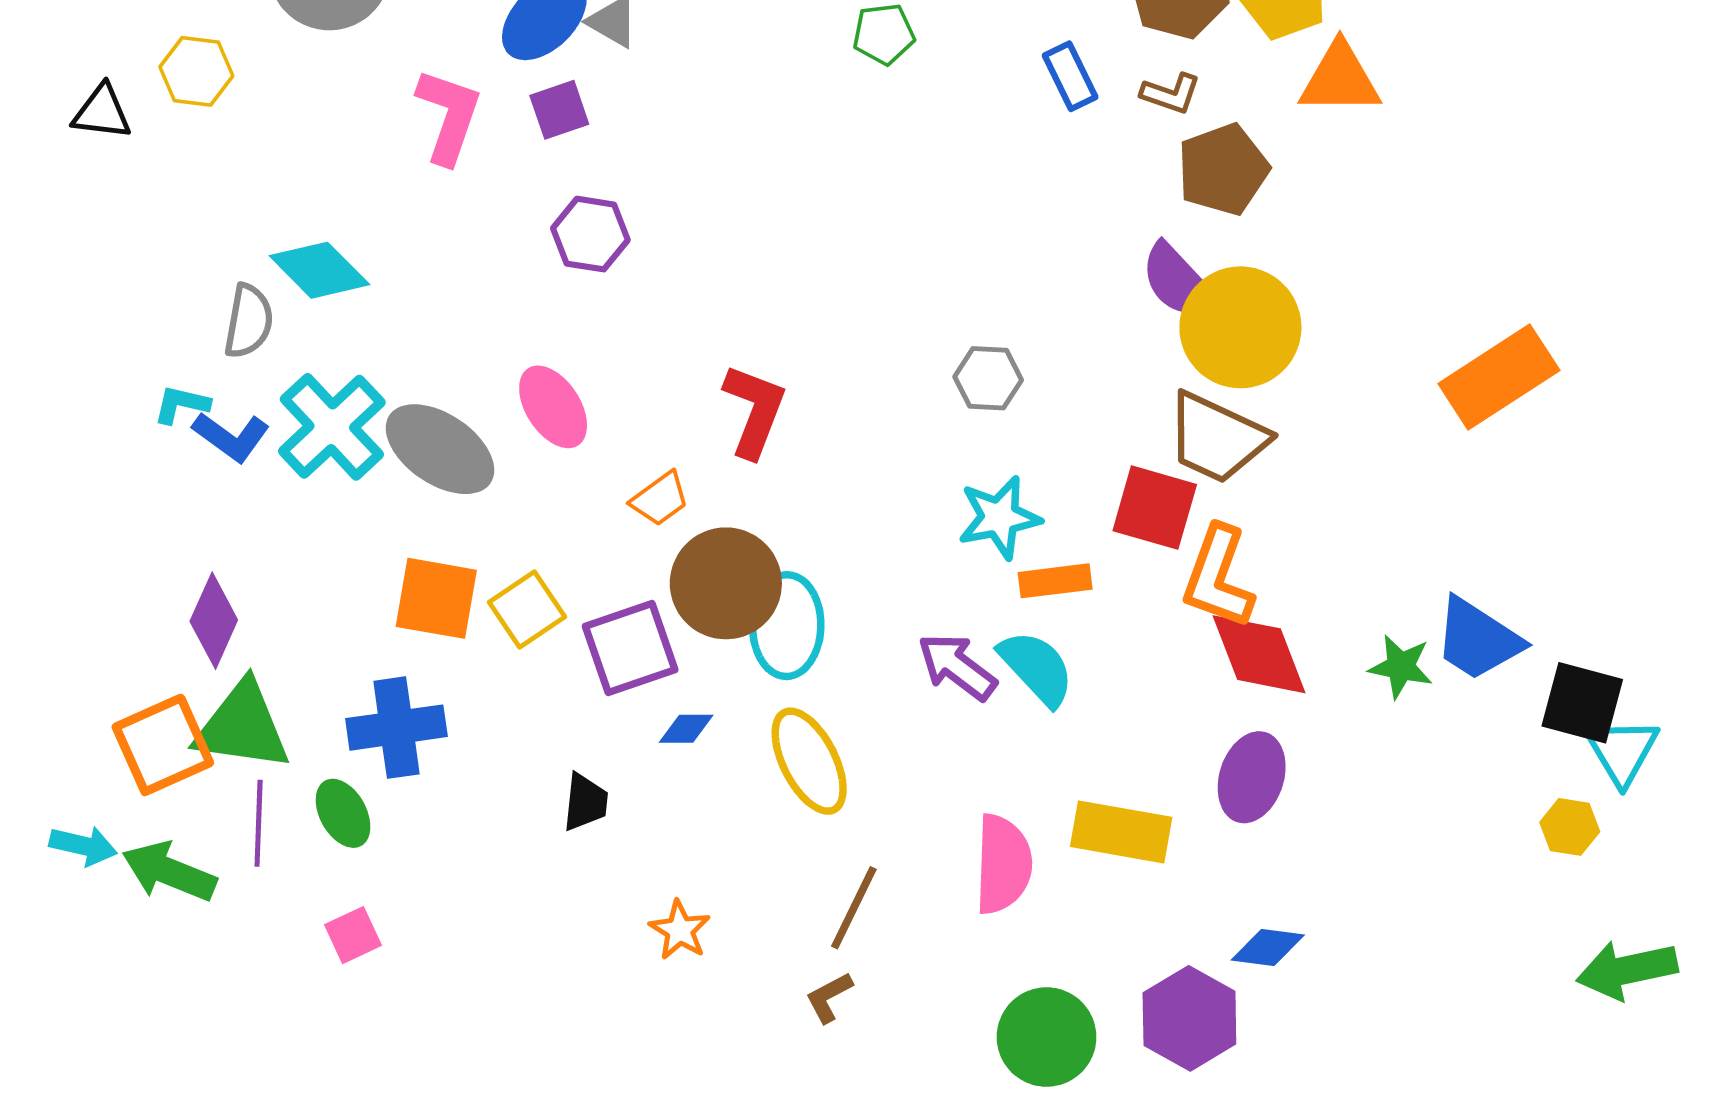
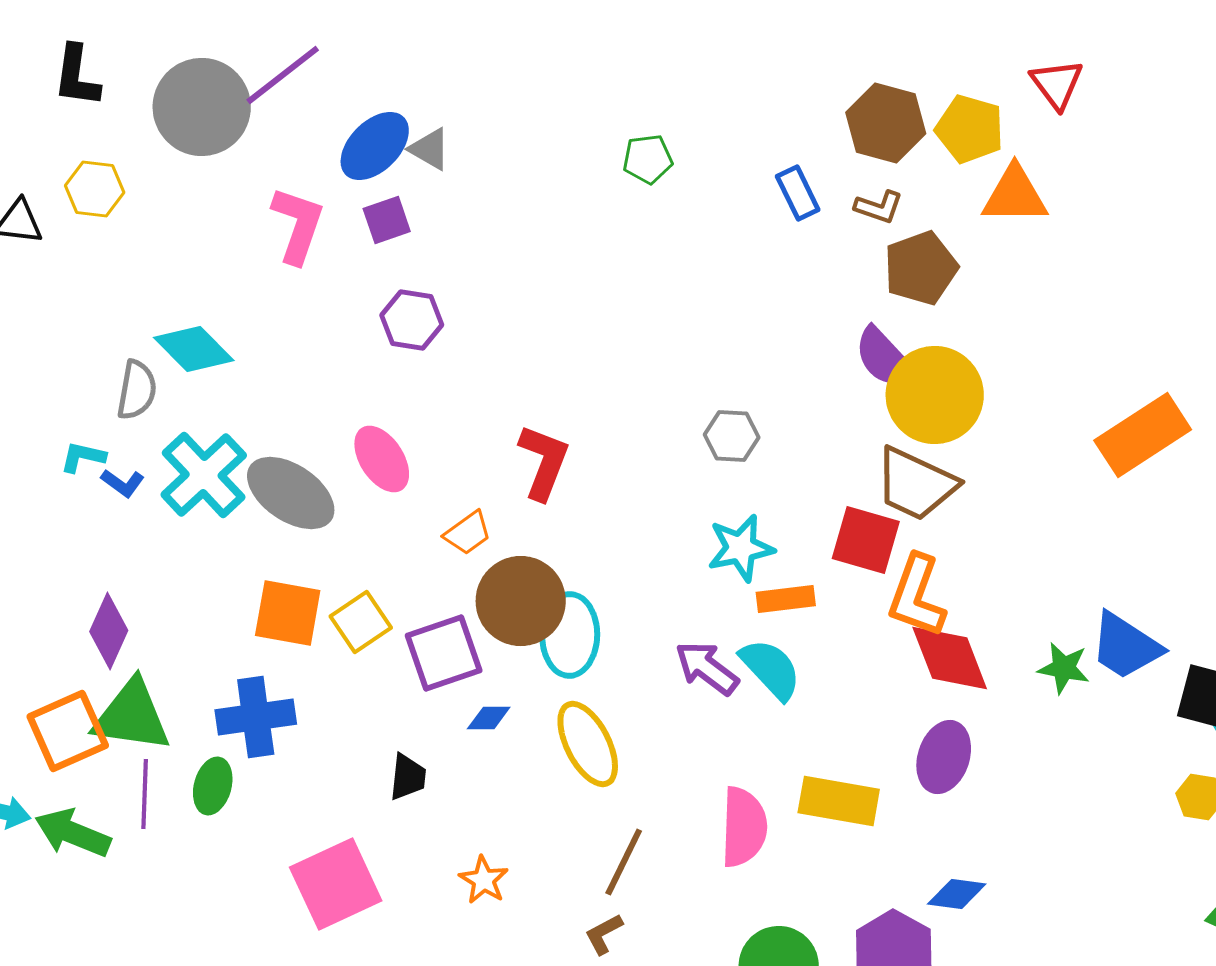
blue L-shape: (231, 437) -> (123, 483), size x0.7
green ellipse: (343, 813) -> (213, 786), turned 44
pink square: (353, 935) -> (336, 884), moved, size x2.0

